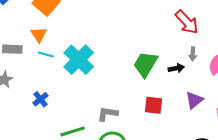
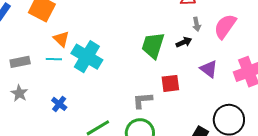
orange triangle: (39, 35) -> (61, 39), moved
purple triangle: (194, 100) -> (209, 69), turned -30
gray L-shape: (107, 114) -> (142, 100), moved

